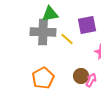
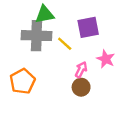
orange pentagon: (43, 78) -> (22, 81), moved
pink arrow: (91, 80) -> (81, 70), moved

